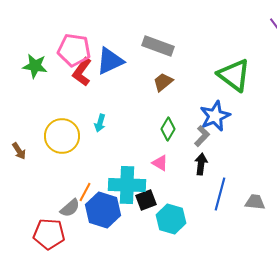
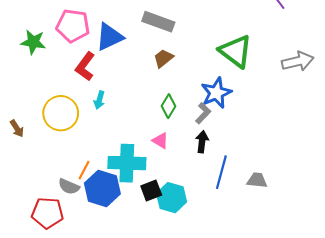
red L-shape: (82, 72) -> (85, 66), moved
black square: (146, 200) -> (151, 191), moved
gray semicircle: (70, 208) -> (69, 186), turned 65

